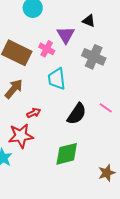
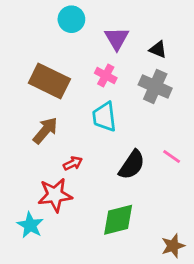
black triangle: (89, 21) -> (158, 49), moved
purple triangle: (66, 35) -> (117, 38), moved
pink cross: (47, 49) -> (106, 76), moved

